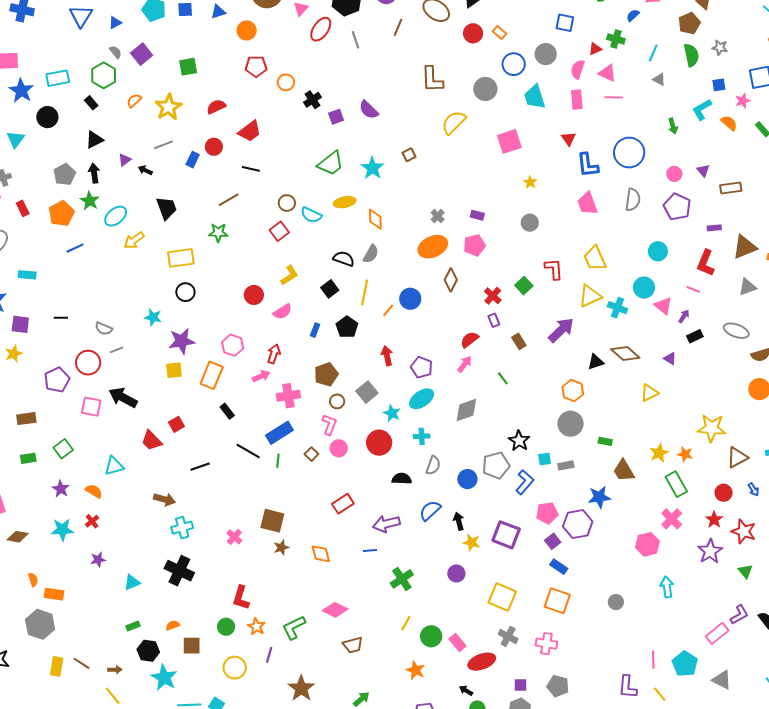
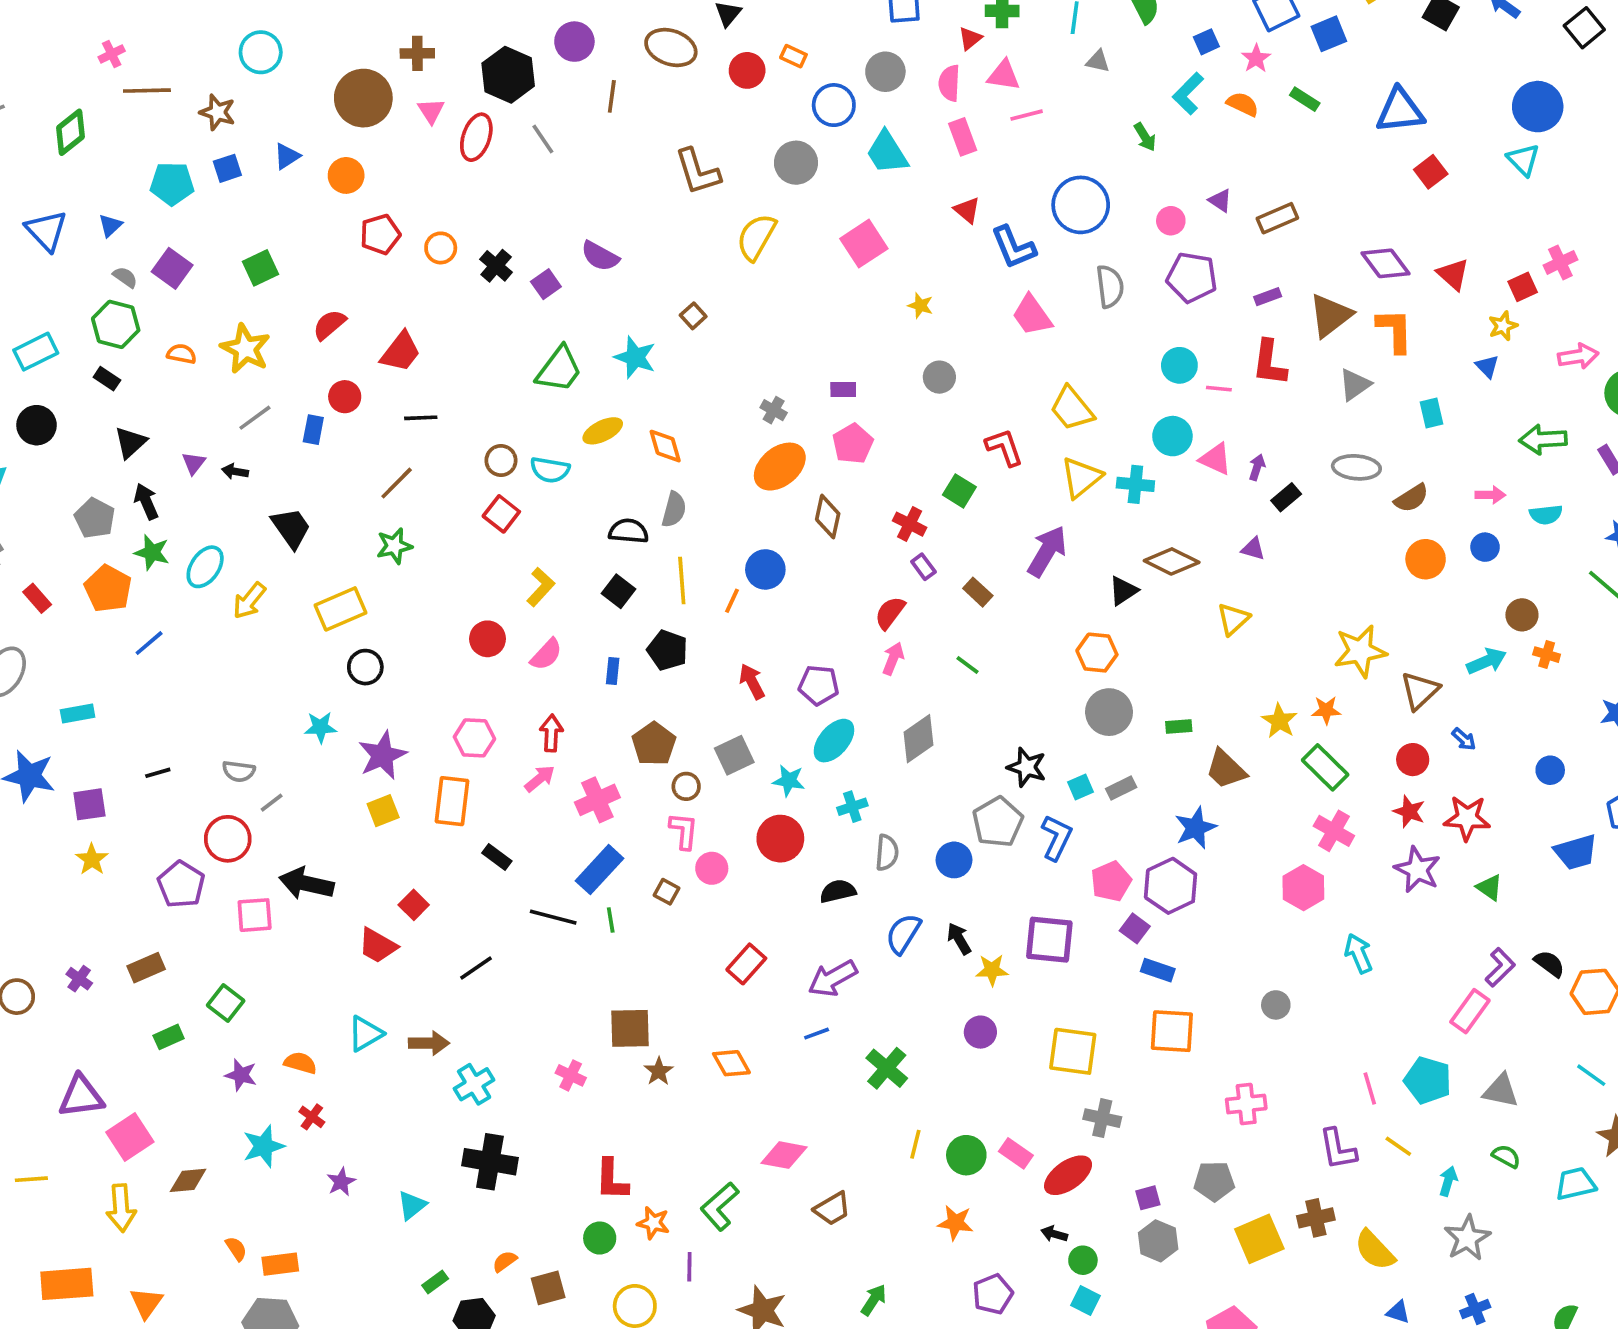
orange semicircle: (134, 101) -> (182, 354), turned 70
pink line: (693, 289) -> (1219, 389), moved
gray square: (367, 392) -> (734, 755), turned 30
cyan triangle: (114, 466) -> (365, 1034), moved
pink cross: (546, 644) -> (1246, 1104), moved

